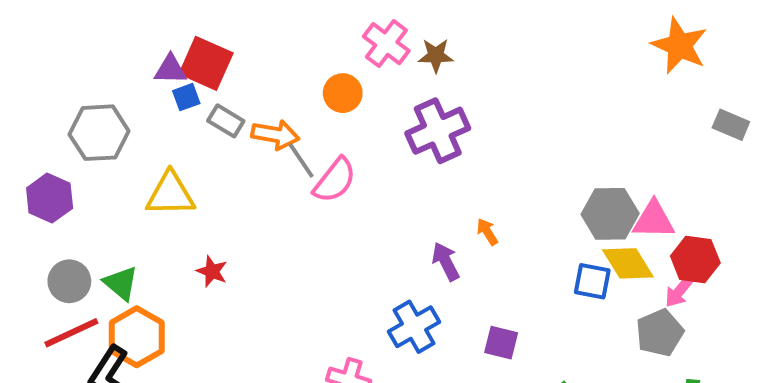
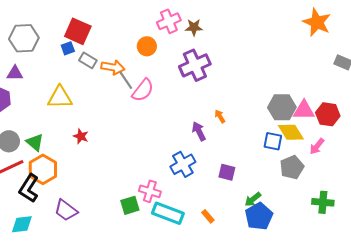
pink cross: (386, 44) -> (169, 21), turned 30
purple triangle: (170, 69) -> (15, 73), moved
gray hexagon: (99, 133) -> (24, 38), moved
red hexagon: (695, 259) -> (328, 114), moved
gray pentagon: (660, 333) -> (292, 167), moved

